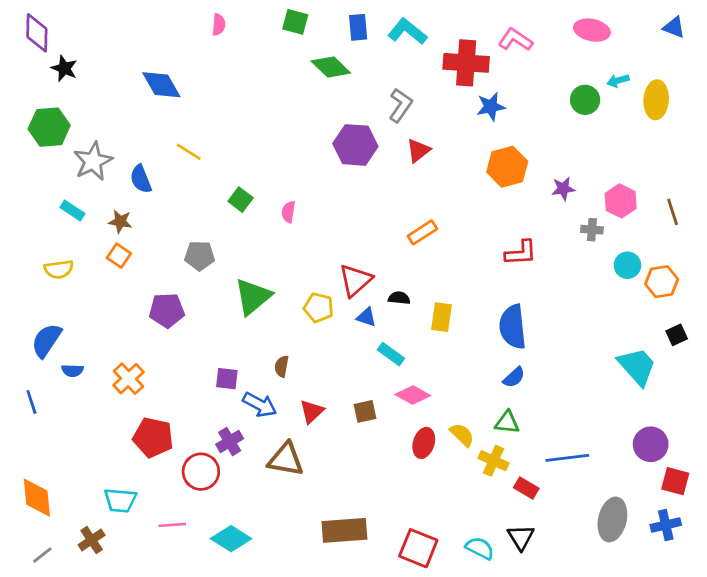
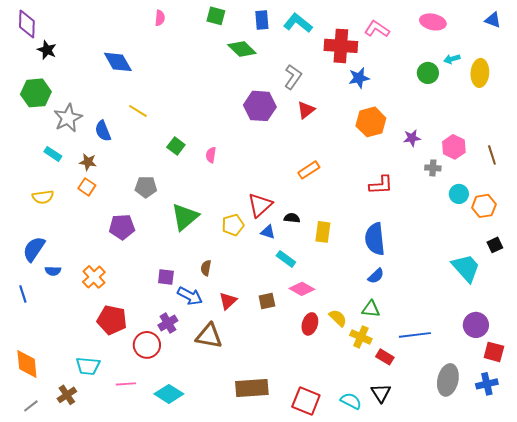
yellow pentagon: (319, 308) -> (233, 225), turned -30

